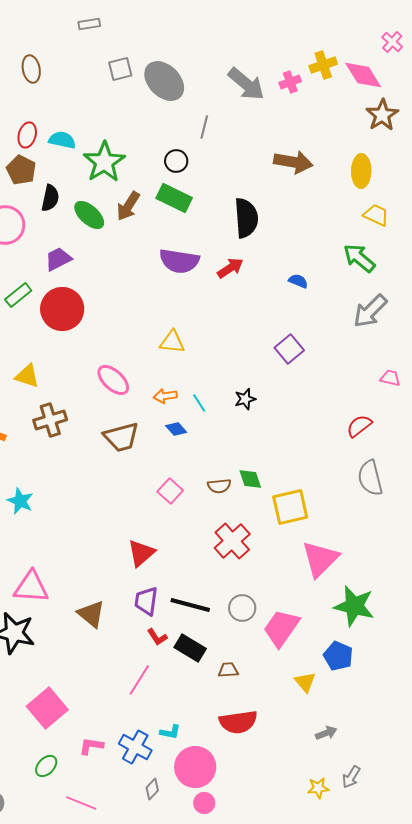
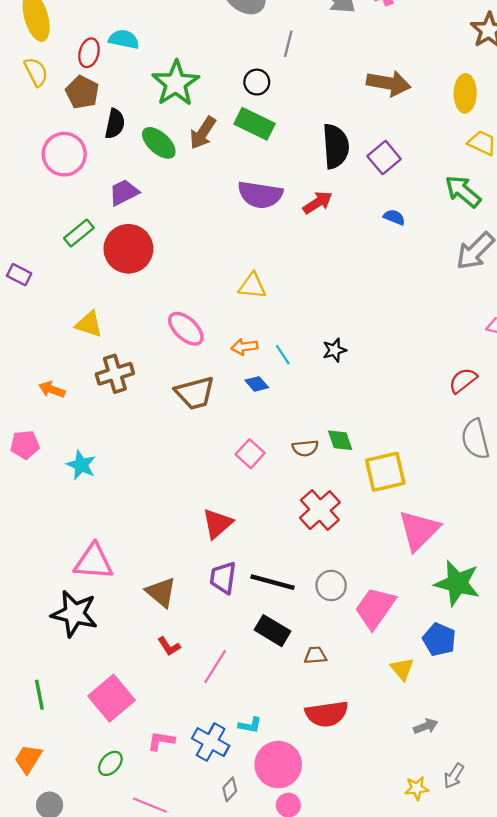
cyan semicircle: (62, 140) -> (124, 39), moved
purple square: (289, 349) -> (384, 158), moved
red L-shape: (157, 637) -> (169, 646), moved

